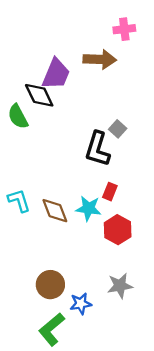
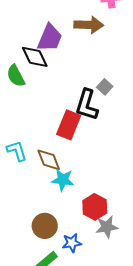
red rectangle: (110, 192) -> (69, 125), moved, size x1.8
cyan star: (89, 208) -> (63, 180), moved
red hexagon: (118, 230) -> (95, 207), moved

